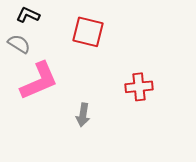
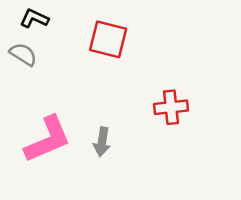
pink L-shape: (39, 81) -> (48, 139), moved

